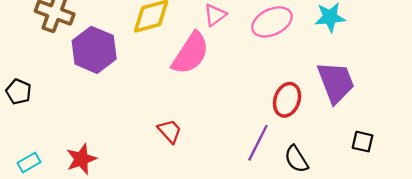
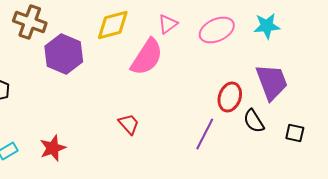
black semicircle: (296, 159) -> (254, 121), moved

